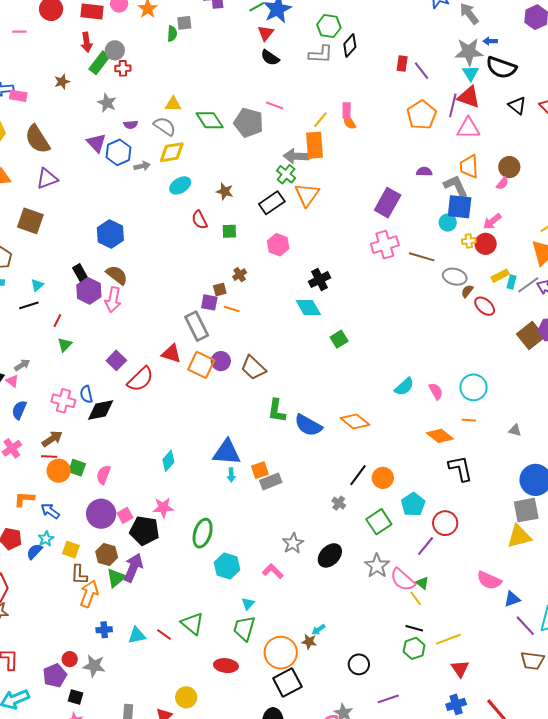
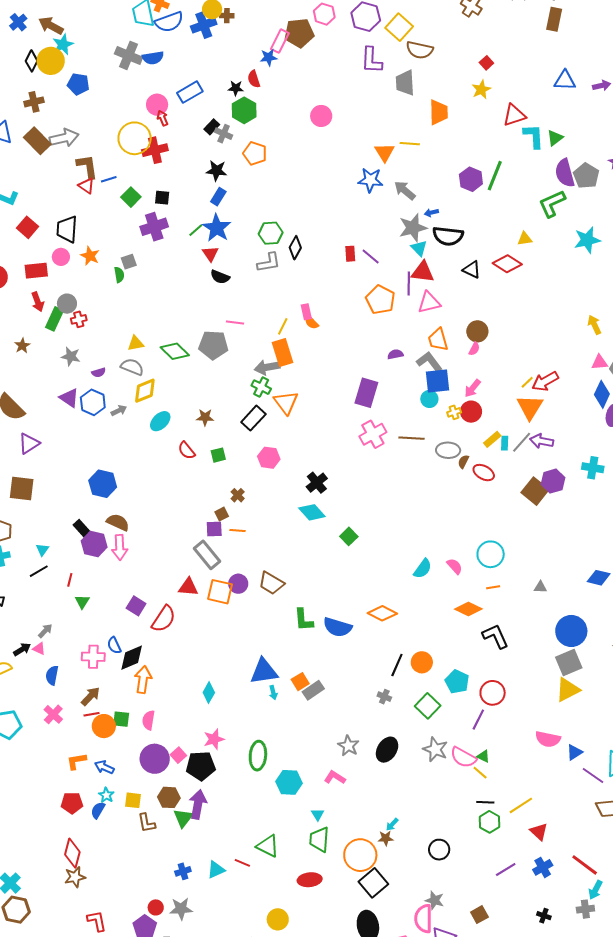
orange arrow: (89, 594) -> (143, 680), moved
purple line: (388, 699) -> (506, 869), moved

